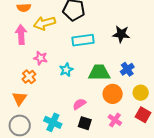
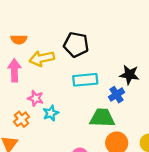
blue cross: (127, 69) -> (117, 95), moved
cyan star: (66, 70) -> (51, 113), moved

